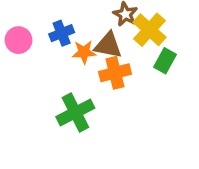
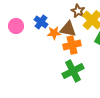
blue cross: (62, 33) -> (41, 22), turned -32
green cross: (75, 112) -> (73, 71), moved

